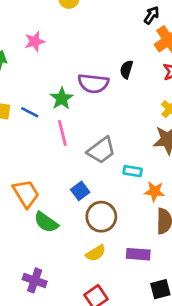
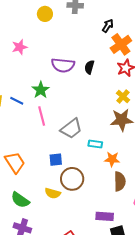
purple semicircle: (93, 83) -> (63, 65), moved
blue square: (80, 191) -> (56, 160), turned 32
green semicircle: (46, 222) -> (20, 200), moved
yellow semicircle: (96, 253) -> (53, 193), moved, turned 49
purple rectangle: (138, 254) -> (105, 216), moved

